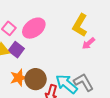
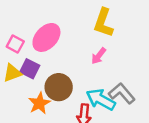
pink arrow: (88, 43) -> (99, 56), moved
brown circle: (36, 79) -> (59, 87), moved

